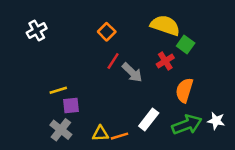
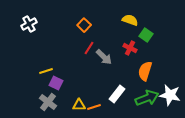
yellow semicircle: (165, 25) -> (130, 20), size x0.7
red cross: (165, 61) -> (130, 48), turned -32
purple square: (71, 106) -> (56, 83), turned 32
white star: (216, 121) -> (170, 95), size x1.5

